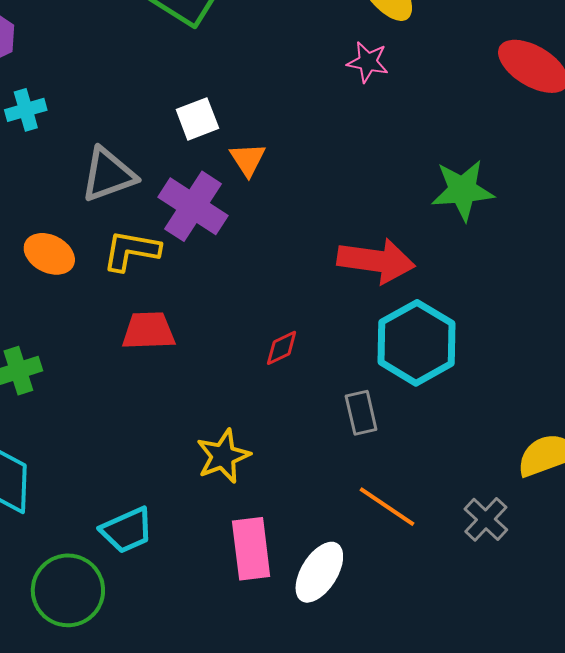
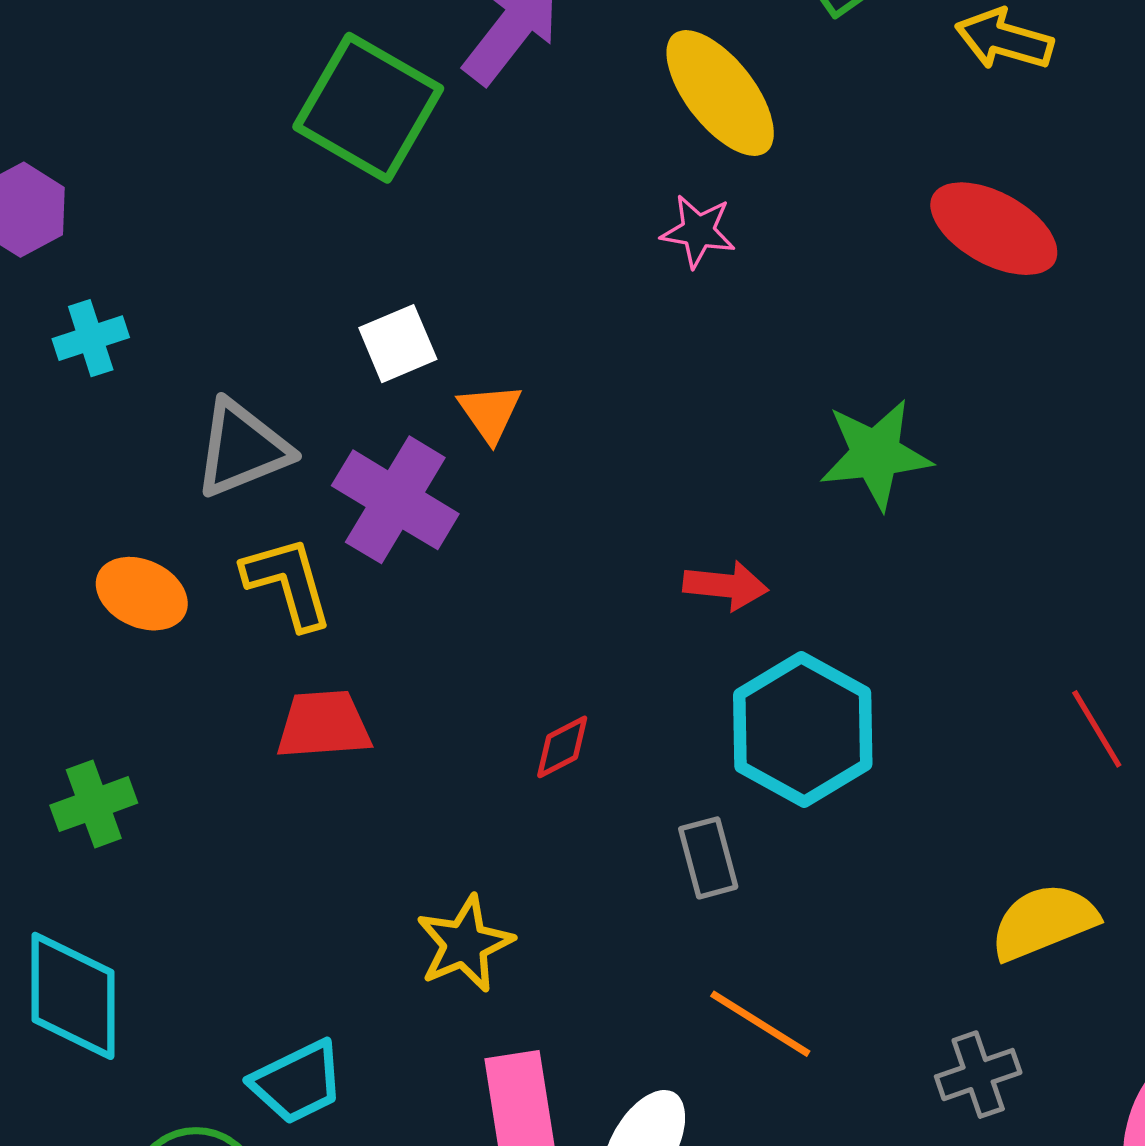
yellow L-shape: (131, 251) -> (288, 583), turned 66
red arrow: (376, 261) -> (726, 586), size x0.6
gray cross: (486, 519) -> (978, 1075), moved, turned 30

